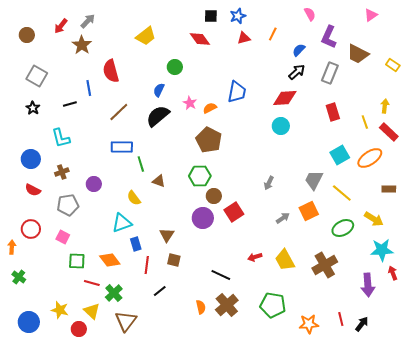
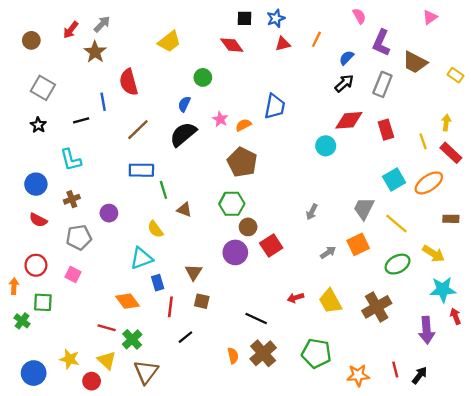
red diamond: (285, 98) -> (349, 120), moved
green square: (77, 261) -> (43, 302), moved

